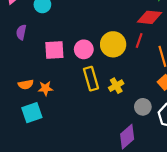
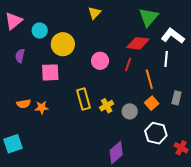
yellow circle: (113, 44) -> (63, 44), moved
pink circle: (84, 49) -> (100, 61), moved
gray circle: (143, 107) -> (130, 111), moved
cyan square: (32, 113) -> (13, 144), moved

